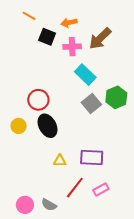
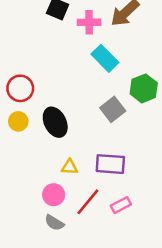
red circle: (38, 100) -> (20, 88), moved
gray square: (91, 104) -> (113, 109), moved
pink circle: (25, 205) -> (54, 195), moved

